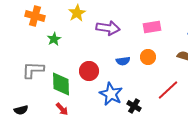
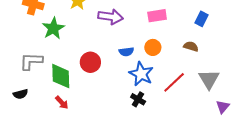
green star: (54, 39) -> (53, 28), size x1.5
blue star: (111, 94) -> (141, 74), moved
black semicircle: (21, 110) -> (21, 94), moved

